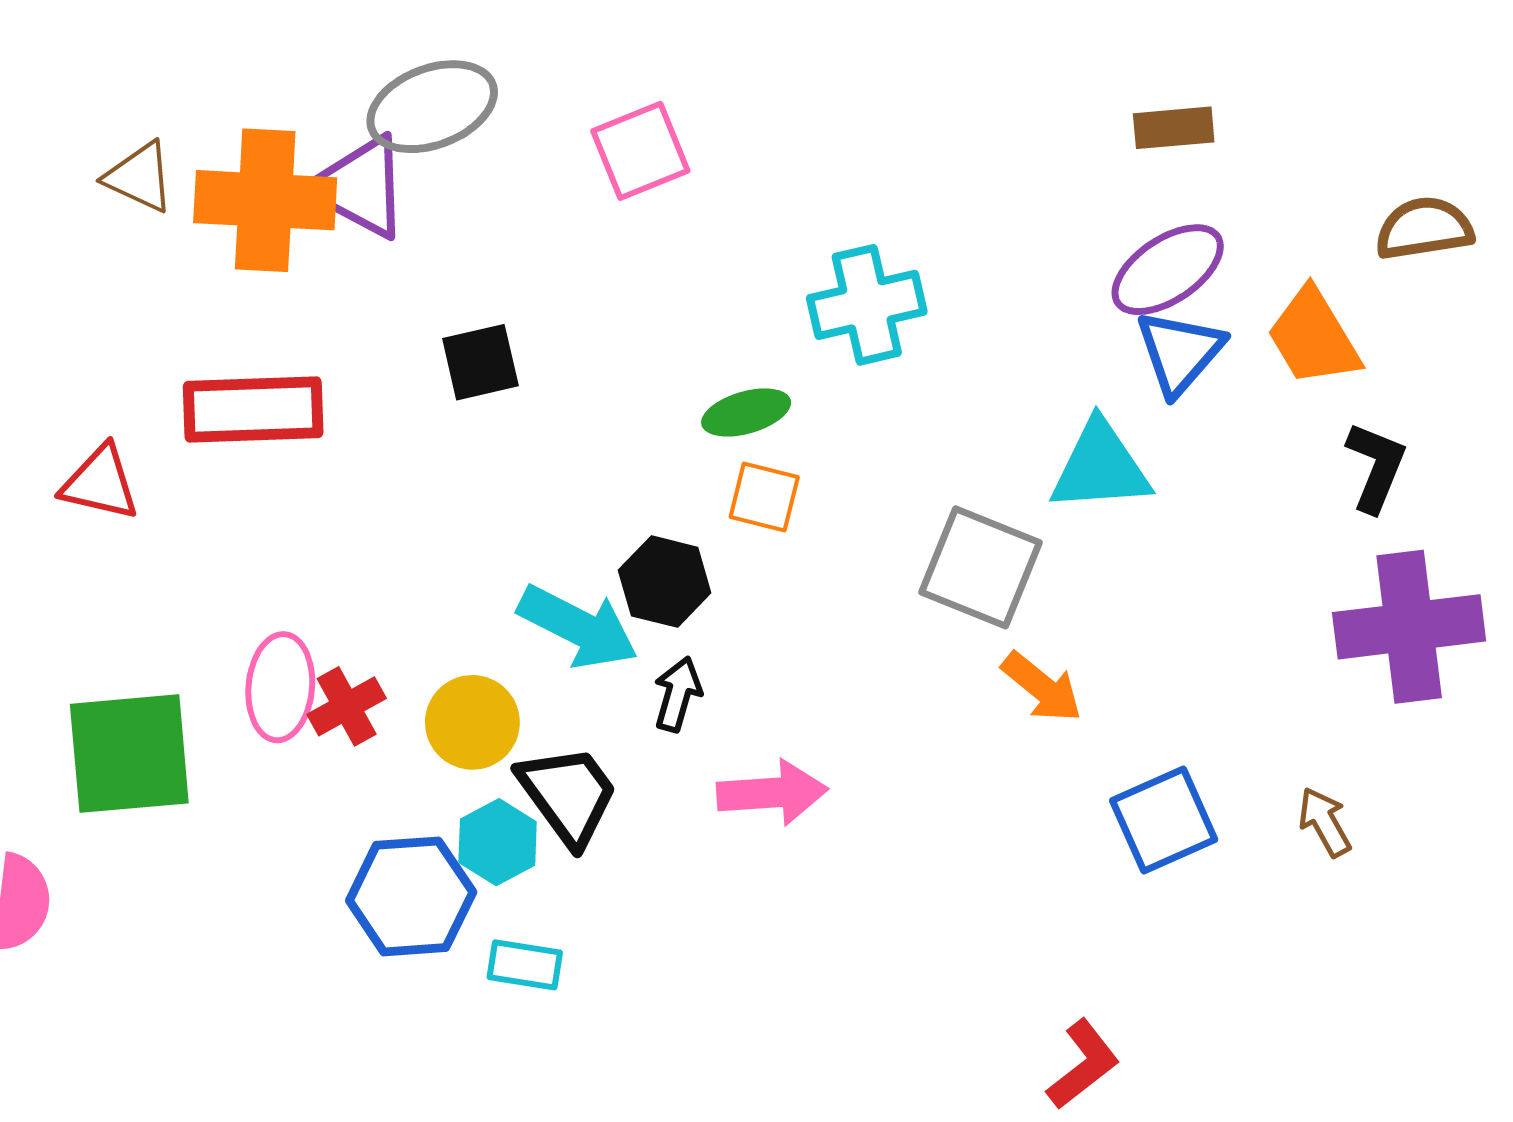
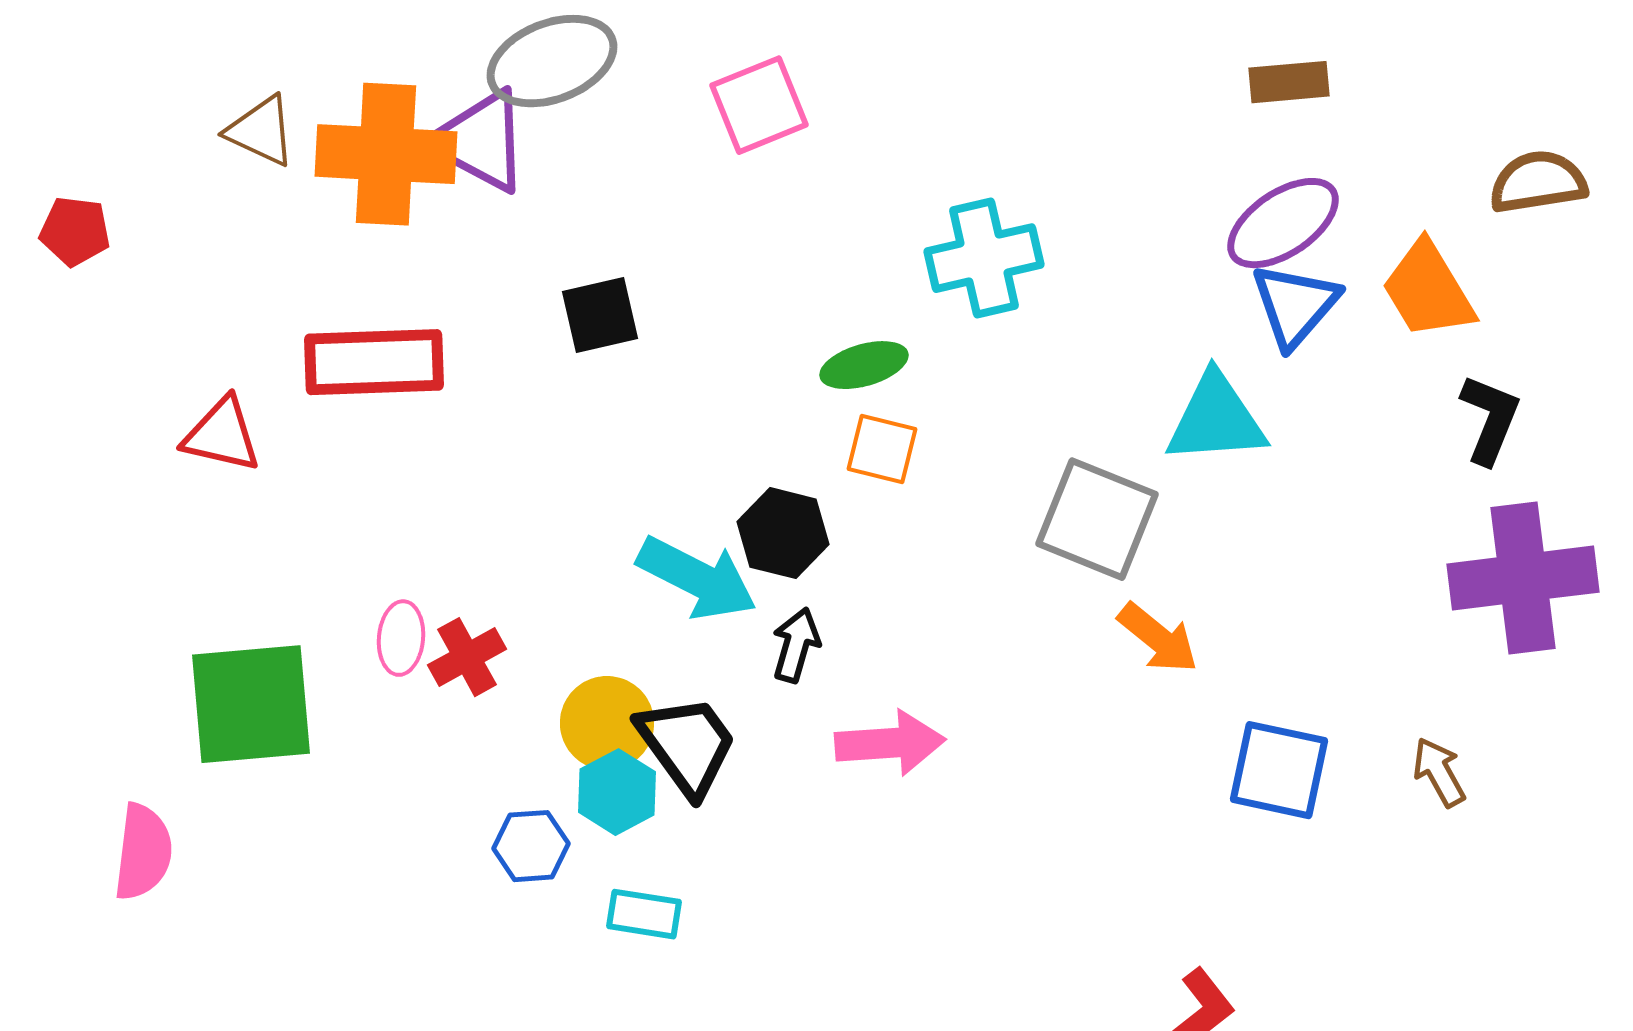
pink ellipse: (280, 687) -> (401, 638), size x0.7
yellow circle: (472, 722) -> (607, 723), moved
blue square: (1164, 820) -> (1279, 770), turned 36
blue hexagon: (411, 896) -> (531, 846), size x0.6

